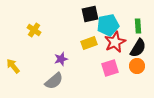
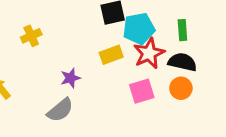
yellow cross: (34, 30) -> (31, 36), turned 32
black semicircle: (138, 48) -> (182, 62), turned -108

